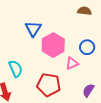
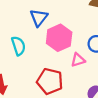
cyan semicircle: (16, 69) -> (18, 46), moved

